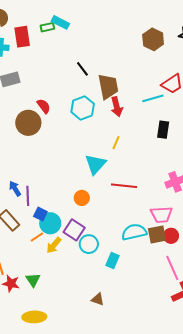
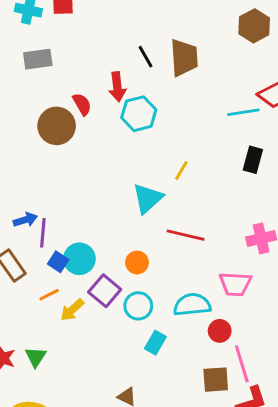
brown trapezoid: (108, 86) -> (184, 58), moved
red arrow: (117, 107) -> (117, 87), moved
blue arrow: (15, 189) -> (25, 220), turned 98
orange circle: (82, 198) -> (137, 263), moved
cyan circle: (50, 223) -> (79, 259), moved
brown square: (157, 235) -> (216, 380), moved
red circle: (171, 236) -> (220, 331), moved
cyan circle: (89, 244) -> (138, 306), moved

